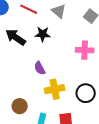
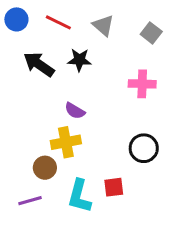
purple semicircle: (40, 68) -> (75, 111), turned -32
yellow cross: (55, 89) -> (66, 142), moved

